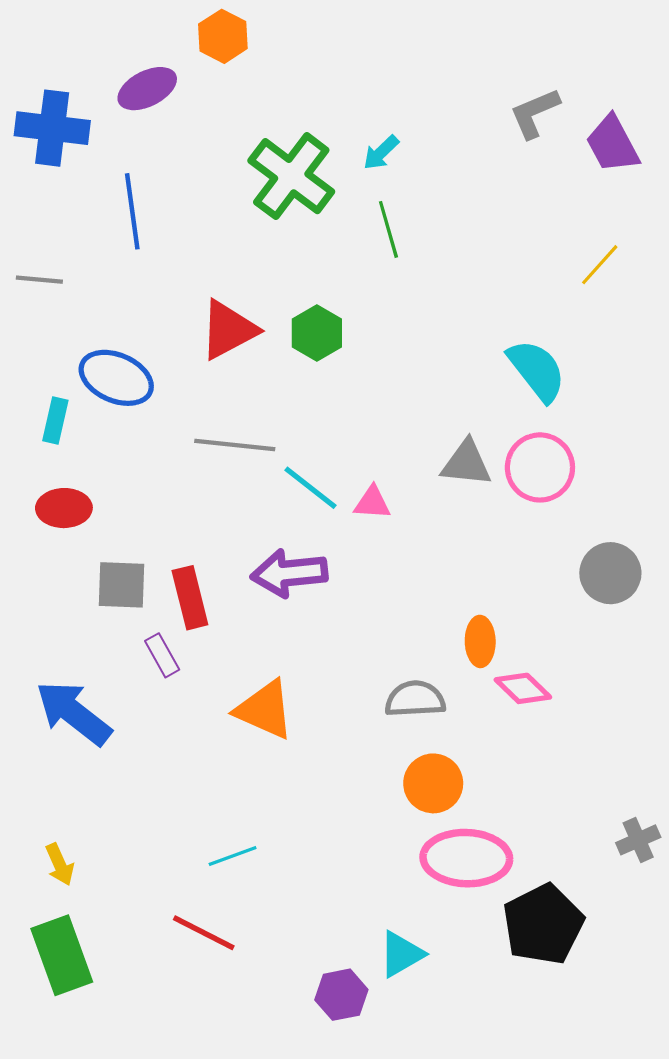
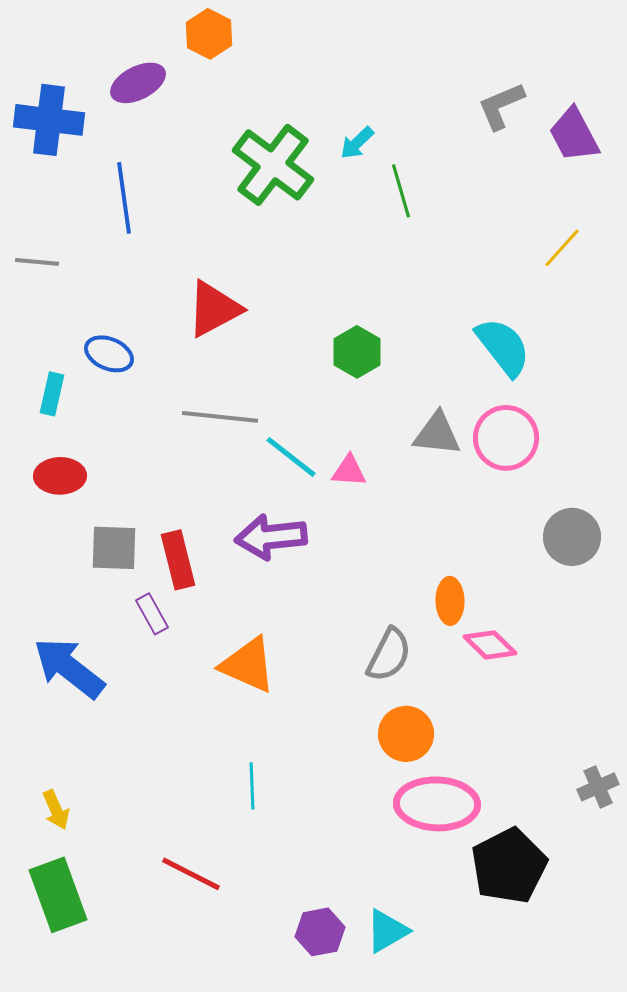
green line: (388, 229) -> (401, 191), moved
green hexagon: (317, 333) -> (357, 352), moved
blue ellipse: (116, 378) -> (109, 354), size x0.7
gray semicircle: (415, 699) -> (389, 655), turned 120
cyan line: (233, 856) -> (252, 786), moved, turned -72
cyan triangle: (401, 954) -> (387, 931), moved

